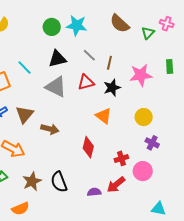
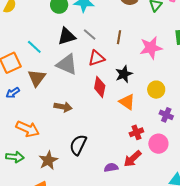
gray line: (89, 55) -> (90, 34), moved
black star: (112, 88) -> (124, 74), moved
brown triangle: (25, 115) -> (37, 78), moved
orange triangle: (104, 116) -> (127, 102), moved
red diamond: (88, 147) -> (100, 87), moved
black semicircle: (59, 182) -> (78, 145), moved, turned 50

